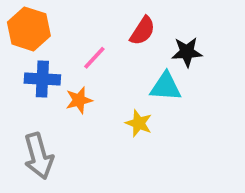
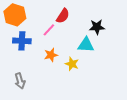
red semicircle: (143, 31) -> (63, 16), moved
orange star: (79, 100) -> (51, 55), moved
gray arrow: (39, 156) -> (20, 81), size x0.7

